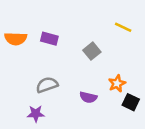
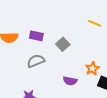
gray square: (92, 51) -> (63, 44), moved
gray semicircle: (47, 85) -> (36, 61), moved

